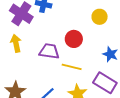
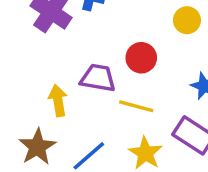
yellow arrow: (16, 43) -> (58, 101), moved

